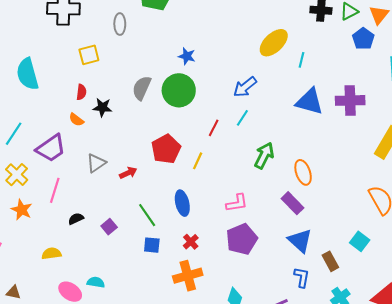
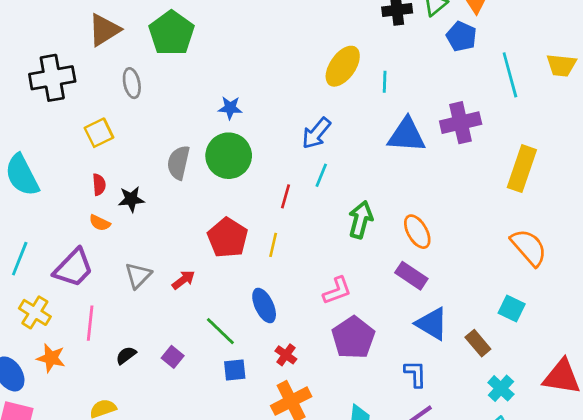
blue L-shape: (302, 277) -> (415, 374), moved

